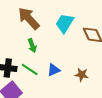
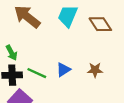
green arrow: (32, 46) -> (12, 53), moved

